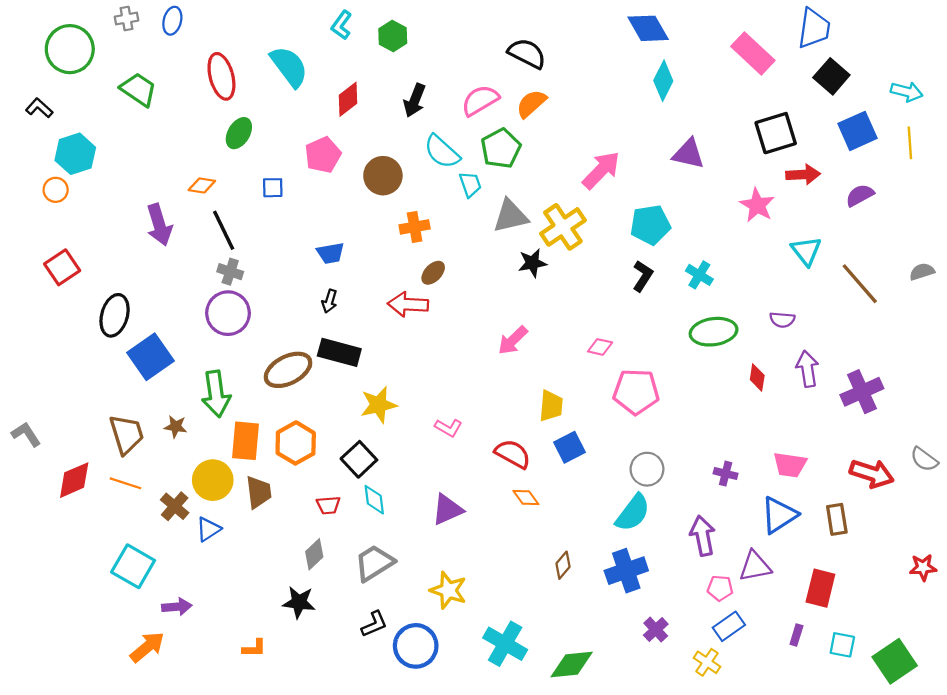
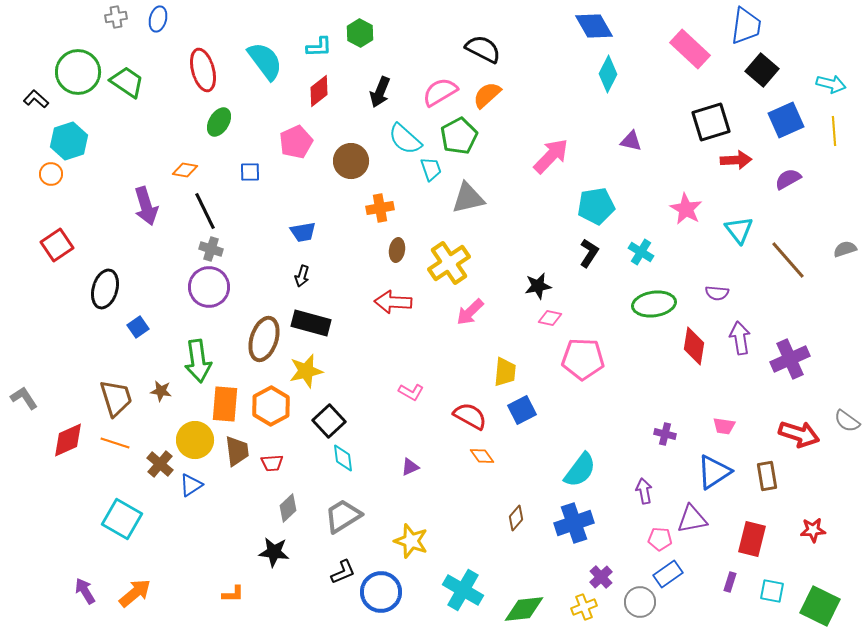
cyan L-shape: (341, 25) -> (319, 47), moved, turned -128
green circle: (70, 49) -> (78, 72), moved
purple triangle: (688, 154) -> (631, 141), size x0.7
pink star: (757, 205) -> (686, 209), moved
yellow cross: (563, 227) -> (449, 263), moved
black star: (532, 263) -> (538, 286), moved
brown ellipse: (433, 273) -> (397, 250), turned -35
red arrow: (408, 304) -> (393, 302), moved
blue square: (151, 357) -> (138, 327), size x0.5
brown ellipse: (288, 370) -> (264, 339), turned -45
red diamond: (757, 378) -> (694, 346), size x1.5
yellow star: (379, 405) -> (306, 371), moved
pink trapezoid: (790, 465) -> (724, 426), size x0.7
gray circle: (647, 469) -> (640, 602), moved
red trapezoid: (328, 505) -> (272, 463), moved
purple triangle: (447, 510) -> (410, 467), size x0.6
purple arrow: (703, 536) -> (644, 491), size x0.7
red star: (923, 567) -> (813, 530), moved
purple arrow: (177, 607) -> (85, 591), moved, turned -116
green square: (895, 661) -> (820, 606), turned -30
yellow cross: (707, 662) -> (584, 607), moved, turned 35

